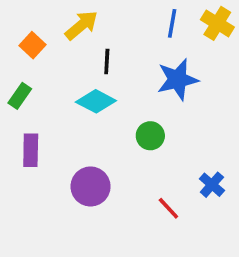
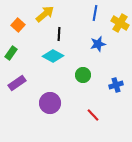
yellow cross: (217, 23) -> (120, 23), moved
blue star: (177, 80) -> (98, 44), size x0.7
purple rectangle: (31, 150) -> (17, 83), turned 54
blue cross: (212, 185) -> (116, 85), moved, turned 32

